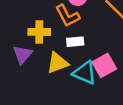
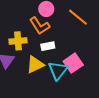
cyan triangle: (85, 73) -> (58, 70), turned 50

